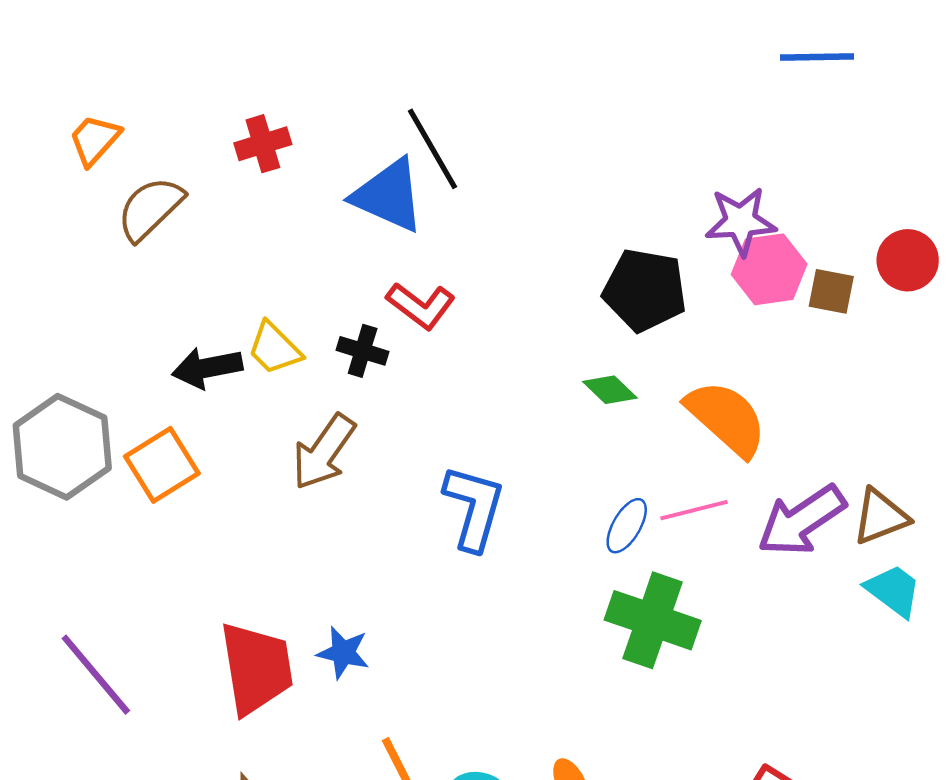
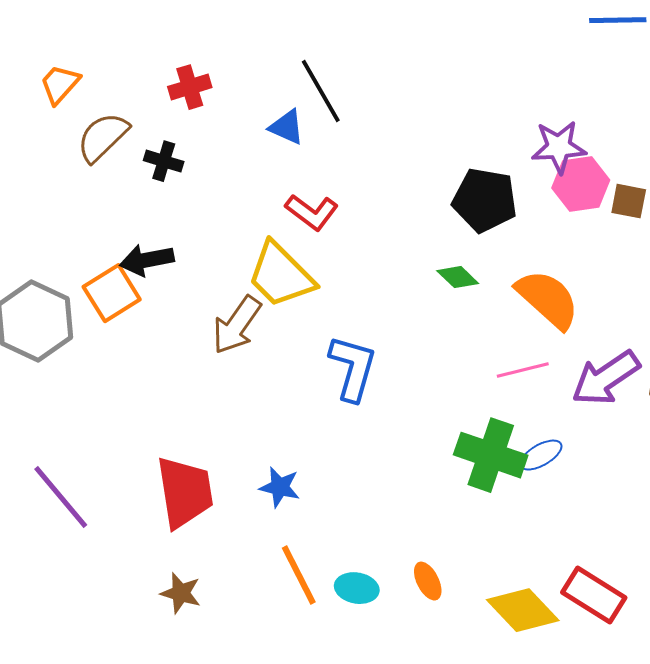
blue triangle: (388, 196) -> (287, 127), size x0.6
yellow trapezoid: (274, 348) -> (281, 275), moved, size x1.6
black cross: (363, 351) -> (164, 161), moved
orange square: (162, 465) -> (112, 293), moved
blue ellipse: (627, 526) -> (541, 455), moved, turned 30
blue star: (343, 653) -> (280, 487), moved

